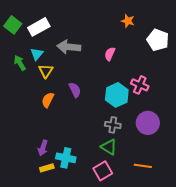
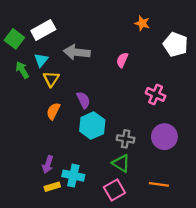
green square: (13, 25) -> (14, 39), moved
cyan hexagon: (117, 95) -> (92, 126), moved

